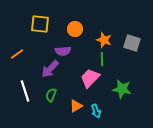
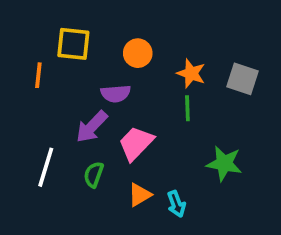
orange line: (17, 54) -> (38, 75), moved, turned -48
pink trapezoid: (90, 78) -> (136, 143), moved
white line: (25, 91) -> (46, 167), turned 35

